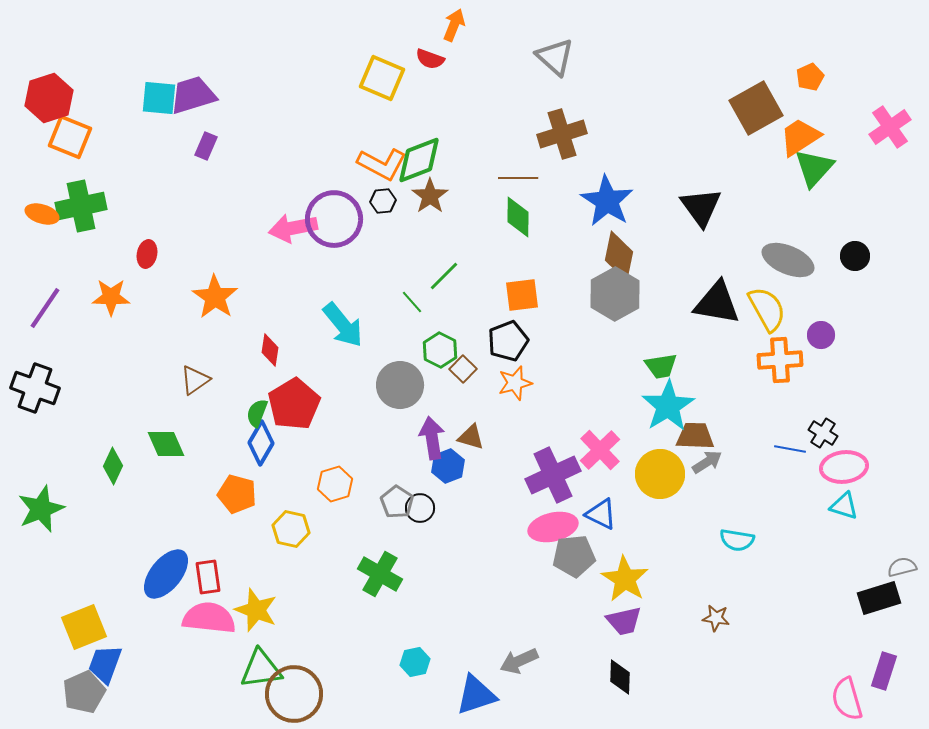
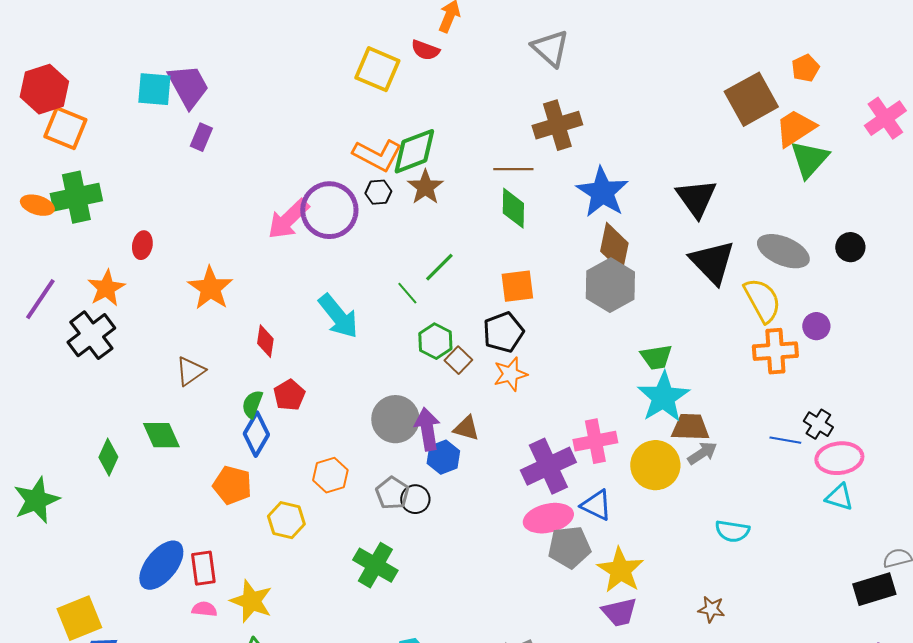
purple trapezoid: (193, 95) -> (188, 86), turned 78
pink arrow: (293, 228) -> (288, 219), turned -33
orange star: (111, 297) -> (106, 288), turned -30
black triangle: (717, 303) -> (712, 262), moved, turned 36
gray circle: (400, 385) -> (395, 419), moved
black cross: (35, 388) -> (91, 335), moved, turned 33
red pentagon: (294, 404) -> (289, 395), size x0.6
pink cross: (600, 450) -> (595, 441), turned 33
pink semicircle: (209, 618) -> (204, 609), size x0.5

